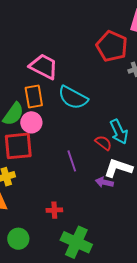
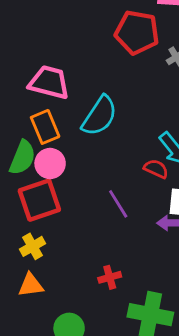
cyan semicircle: (73, 98) -> (100, 116), turned -72

